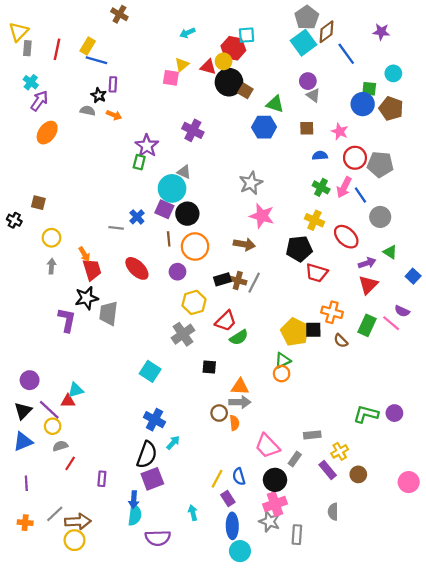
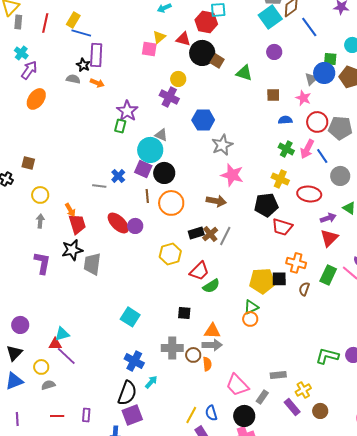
yellow circle: (224, 61) -> (178, 79), moved
purple rectangle: (113, 84) -> (96, 55), size x1.6
gray triangle: (313, 95) -> (311, 79), moved, turned 40
blue hexagon: (264, 127) -> (203, 120), moved
red ellipse: (346, 237) -> (309, 194), turned -35
purple circle: (177, 272) -> (135, 226), moved
brown cross: (238, 280) -> (210, 234), turned 35
purple L-shape: (67, 320) -> (42, 263), moved
yellow pentagon: (295, 332) -> (262, 281), turned -30
gray cross: (183, 334) -> (172, 348), moved, turned 35
brown semicircle: (341, 341) -> (304, 289), turned 64
purple line: (49, 410) -> (66, 356), moved
red line: (70, 463) -> (57, 416), moved, turned 56

